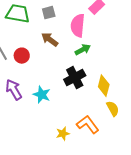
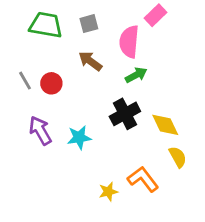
yellow diamond: (104, 86) -> (165, 125), turned -40
cyan star: (42, 95) -> (79, 137), turned -30

